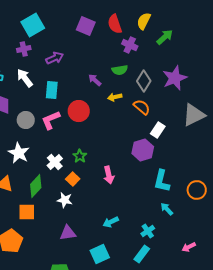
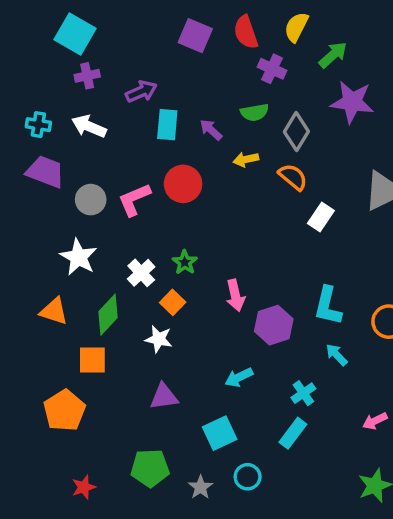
cyan square: (33, 25) -> (75, 34), moved, turned -30
white arrow: (25, 78) -> (89, 126), turned -30
purple star: (175, 78) -> (352, 102), moved, turned 30
cyan rectangle: (52, 90) -> (167, 125), moved
purple hexagon: (143, 150) -> (274, 325), moved

